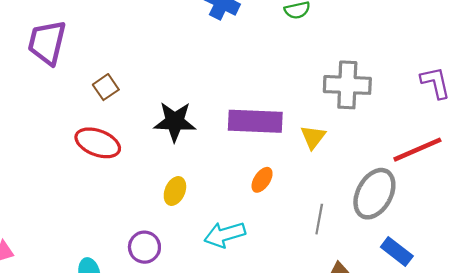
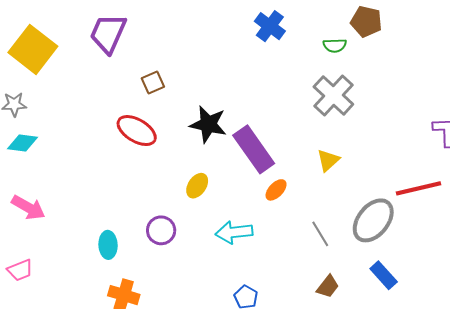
gray cross: (347, 85) -> (333, 95), moved, turned 30
purple rectangle: (255, 121) -> (254, 149), moved, turned 42
gray line: (319, 219) -> (320, 234), turned -52

